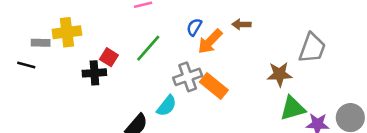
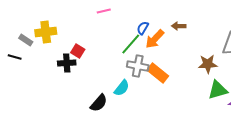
gray rectangle: (41, 43) -> (26, 40), turned 32
green line: (148, 48) -> (131, 44), moved
gray cross: (188, 77) -> (138, 66), turned 30

